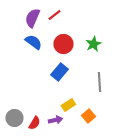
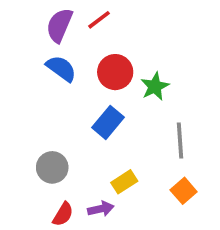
green star: (93, 44) -> (155, 86), moved
orange square: (88, 116) -> (184, 191), moved
gray circle: (14, 118) -> (52, 167), moved

